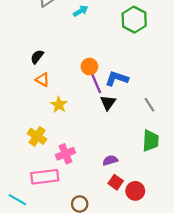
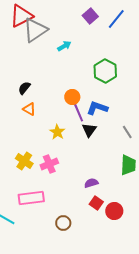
green hexagon: (134, 20) -> (105, 71), moved
yellow star: (59, 105) -> (57, 132), moved
pink cross: (65, 154) -> (49, 164), moved

